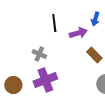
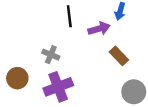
brown circle: (13, 85) -> (17, 78), moved

